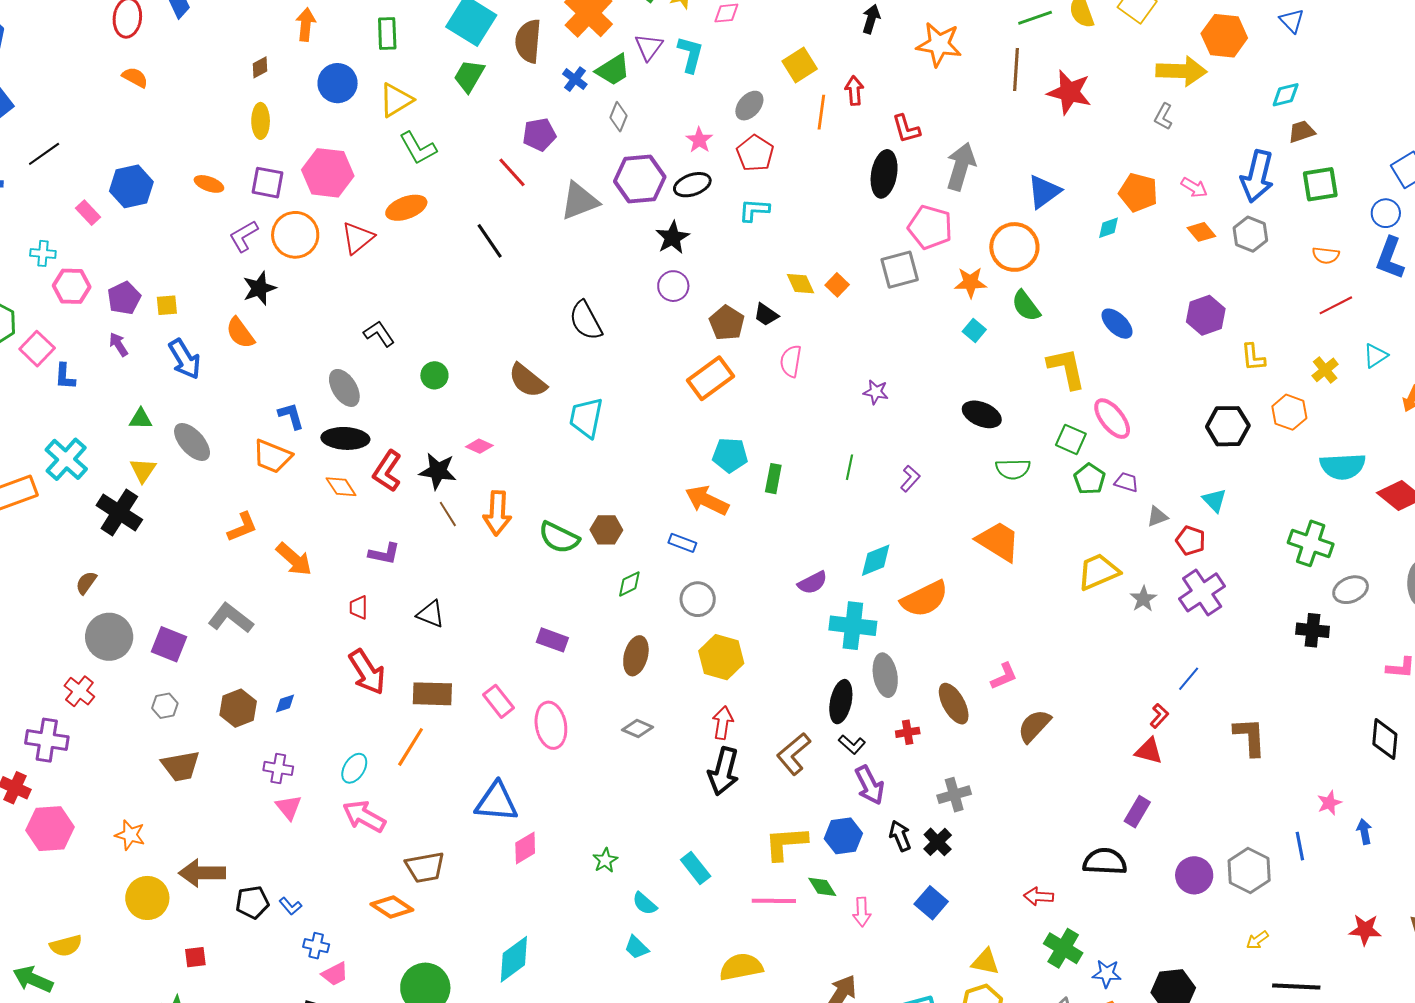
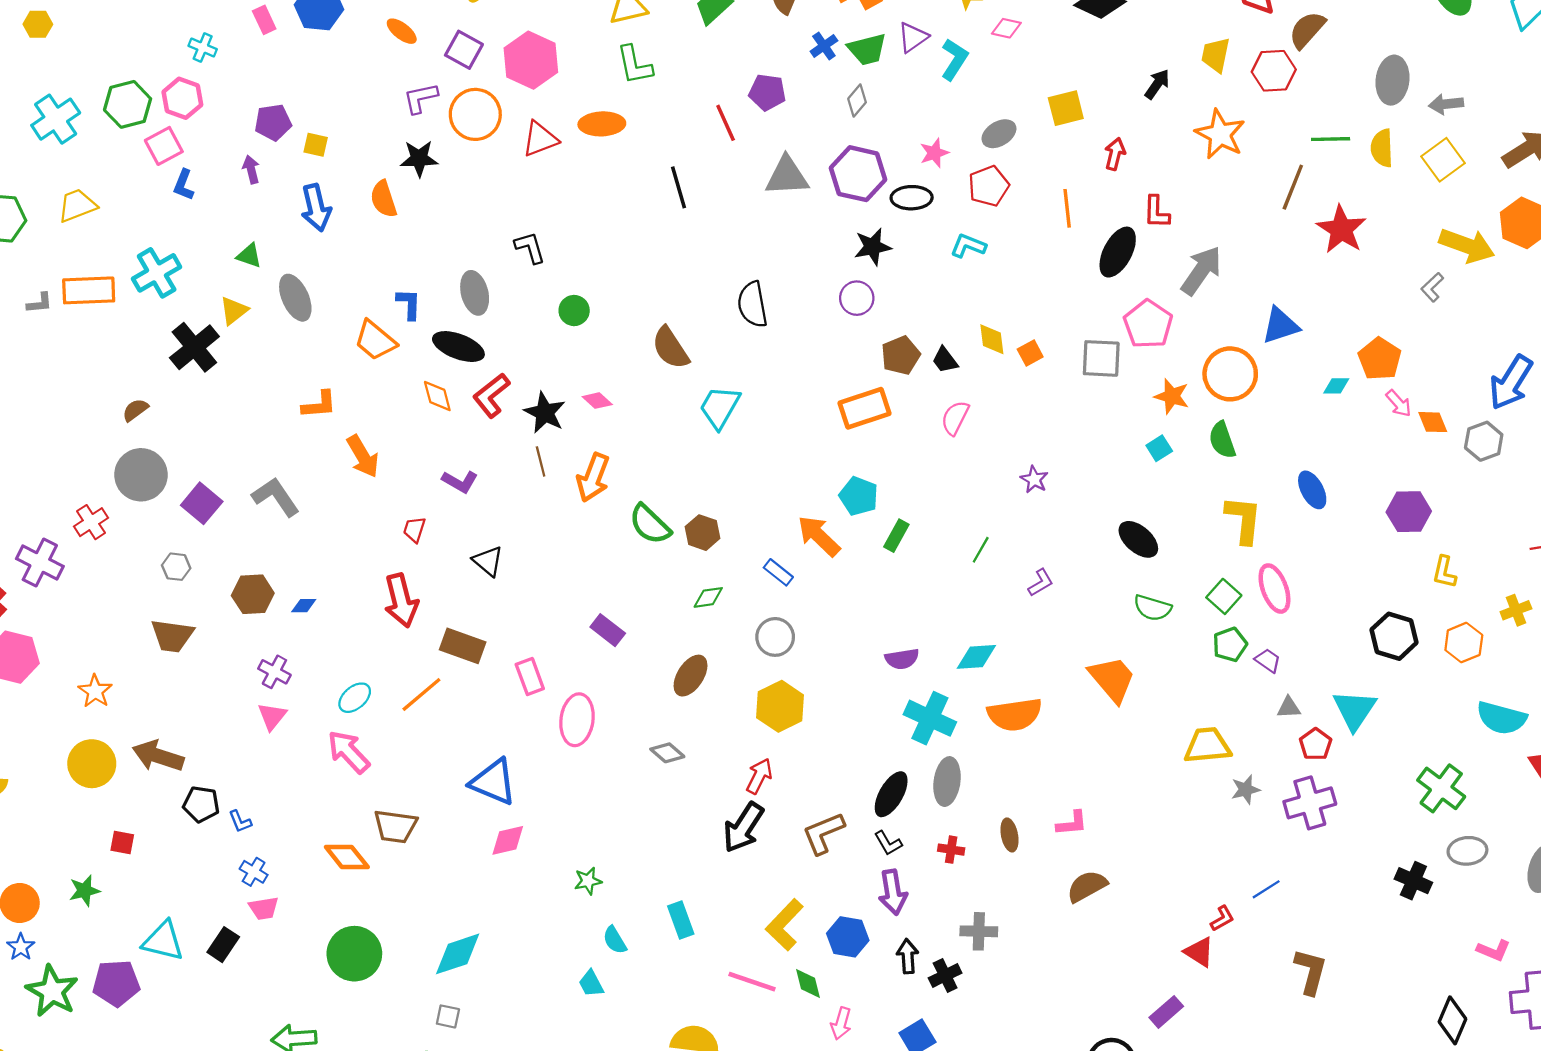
orange line: (821, 112) -> (1067, 208), moved, turned -32
pink arrow: (1194, 187) -> (1399, 403), moved
pink hexagon: (72, 286) -> (182, 98), moved
cyan triangle: (1214, 500) -> (1355, 710), size x1.6
brown ellipse: (954, 704) -> (1009, 835), size x0.7
yellow L-shape: (786, 843) -> (784, 925), turned -60

